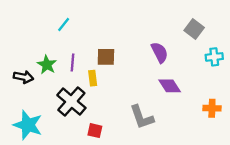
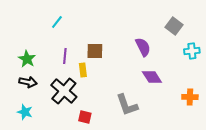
green star: (47, 65) -> (27, 59), moved
black arrow: (23, 77) -> (28, 82), moved
cyan star: (28, 125) -> (25, 112), size x0.6

